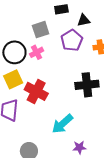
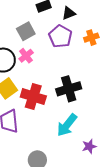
black cross: (87, 85) -> (69, 89), moved

